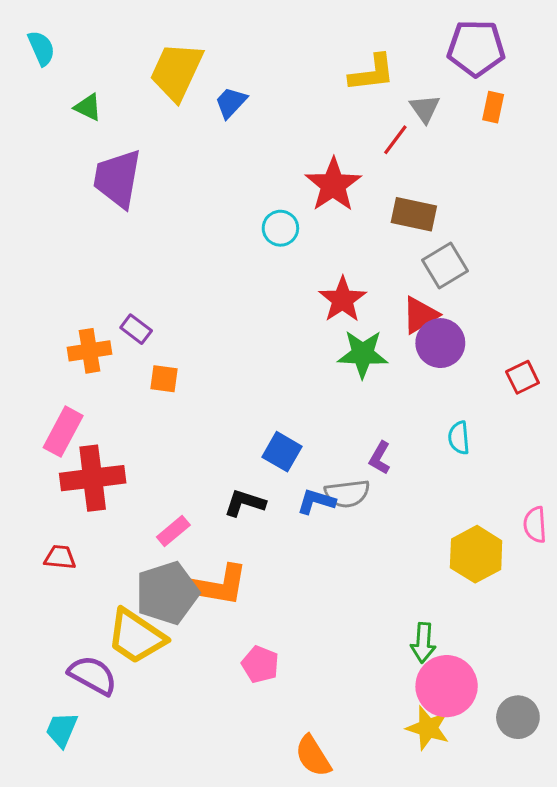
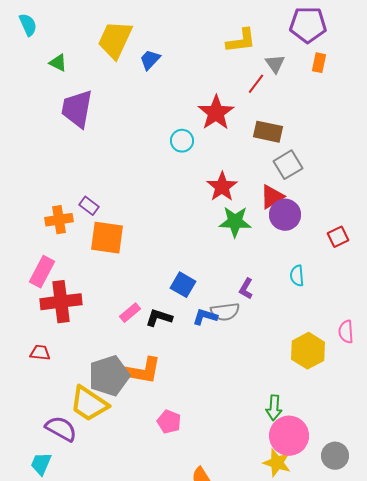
orange square: (164, 379) -> (107, 238), size x1.8
pink rectangle: (173, 531) -> (130, 313), moved

